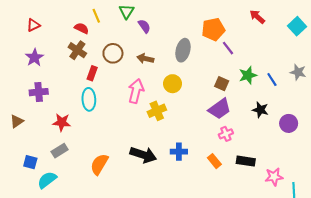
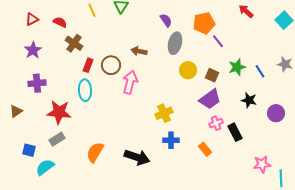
purple semicircle: (144, 26) -> (166, 20), moved
red semicircle: (82, 28) -> (60, 22), moved
brown circle: (113, 53) -> (111, 65), moved
yellow circle: (173, 84) -> (188, 70), moved
yellow cross: (157, 111) -> (164, 113), moved
red star: (62, 122) -> (59, 112), size x1.4
black arrow: (143, 155) -> (137, 157), moved
black rectangle: (246, 161) -> (235, 132), moved, turned 54

